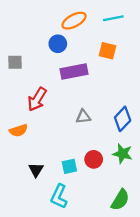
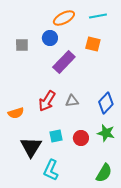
gray square: (15, 62) -> (22, 45), moved
purple rectangle: (74, 72) -> (64, 62), turned -35
red arrow: (37, 99) -> (47, 101), moved
cyan square: (69, 166) -> (56, 136), moved
black triangle: (36, 170) -> (31, 147), size x1.6

